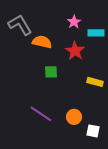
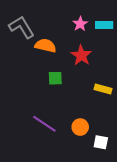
cyan rectangle: (96, 33) -> (104, 25), moved

